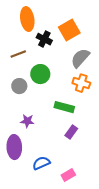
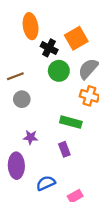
brown line: (18, 54) -> (15, 76), moved
green circle: (40, 74) -> (59, 71), moved
purple rectangle: (71, 132) -> (64, 149), moved, turned -56

